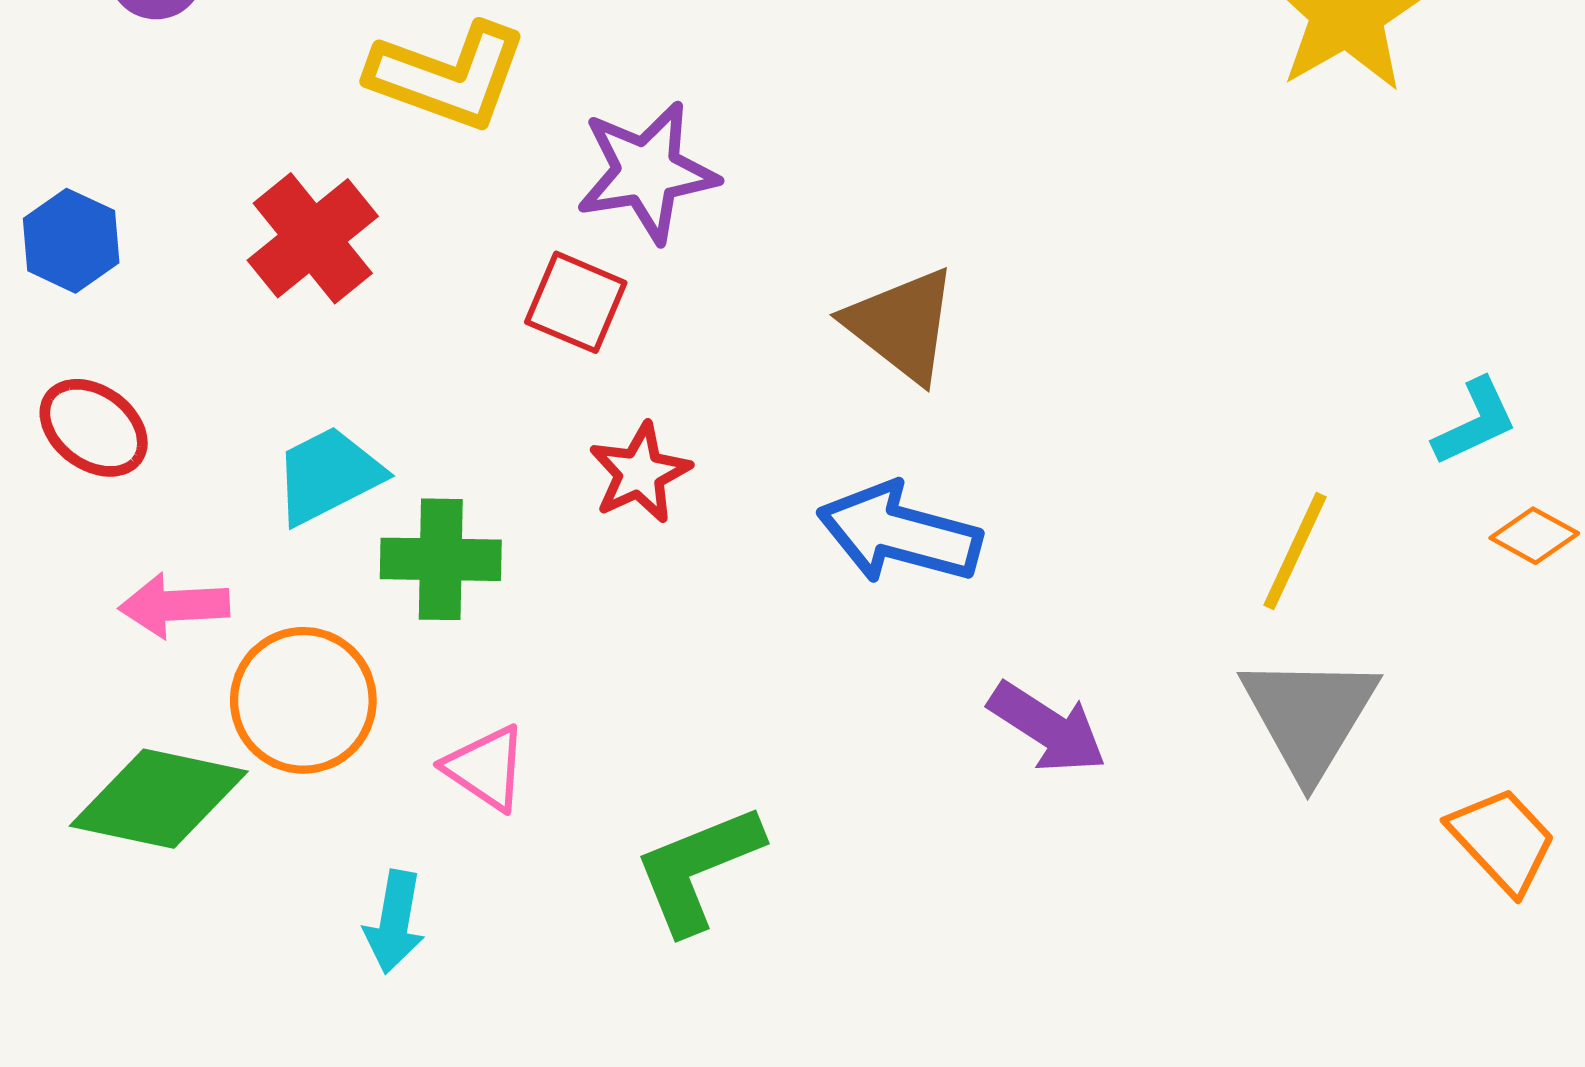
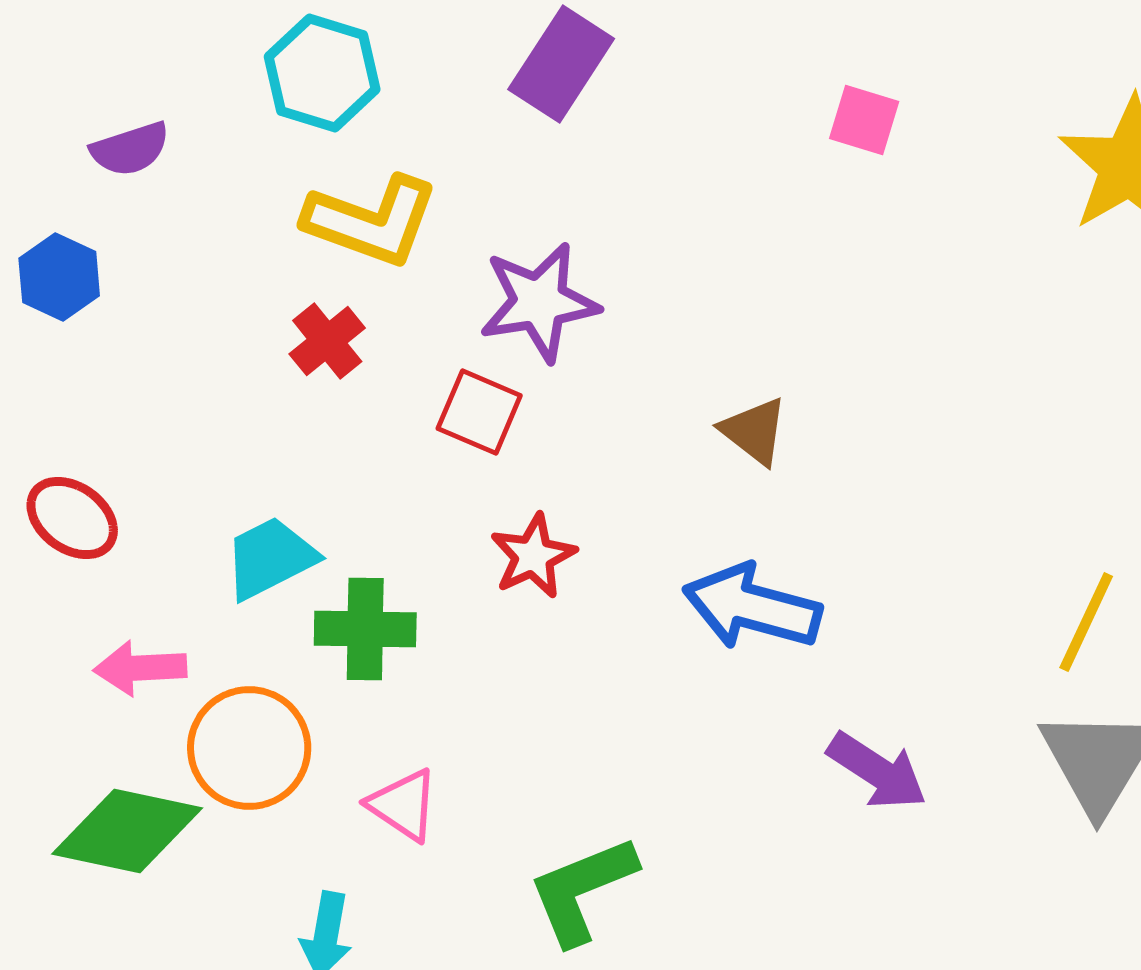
red cross: (313, 238) -> (327, 341), moved, size x0.7
blue hexagon: (71, 241) -> (59, 277), moved
brown triangle: (902, 325) -> (754, 431), size x0.7

